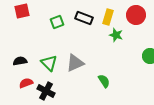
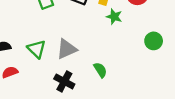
black cross: (46, 91) -> (64, 81), moved

